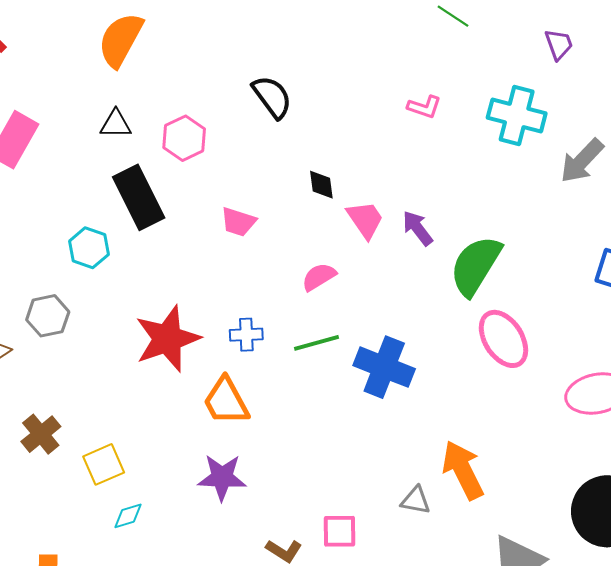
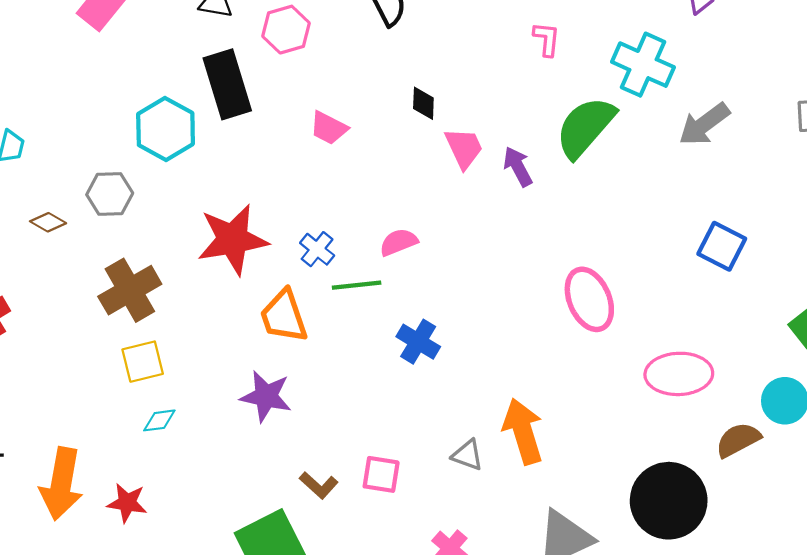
pink L-shape: (424, 107) -> (547, 39), turned -112
cyan hexagon: (89, 248) -> (166, 129), size x1.4
green semicircle: (476, 266) -> (585, 127), moved
pink semicircle: (319, 277) -> (399, 242), moved
blue cross: (246, 335) -> (317, 249), turned 32
green line: (317, 343) -> (357, 285), moved
blue cross: (384, 367) -> (418, 342), moved, size x0.7
brown cross: (41, 434) -> (130, 290), moved, size x1.4

